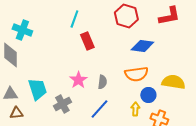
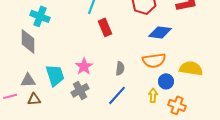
pink star: (78, 80) -> (84, 66), moved

